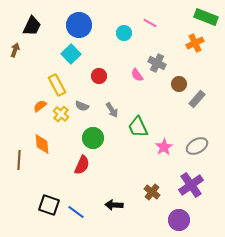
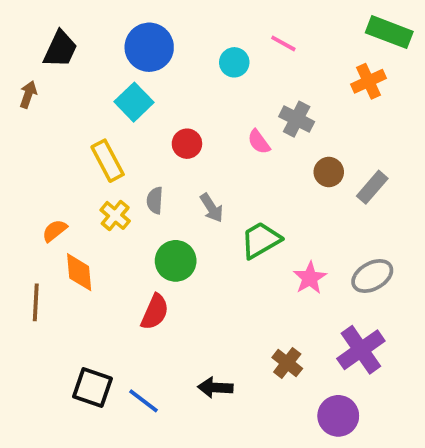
brown circle: (179, 84) -> (329, 172), moved
orange semicircle: (40, 106) -> (55, 231), moved
gray semicircle: (82, 106) -> (155, 200), turned 72
green trapezoid: (138, 127) -> (261, 240), turned 85

